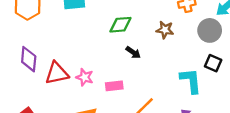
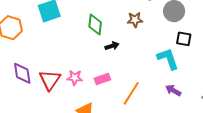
green diamond: (120, 25) -> (95, 24), turned -65
black arrow: (133, 52) -> (112, 46), turned -40
red triangle: (57, 73) -> (50, 80), turned -30

